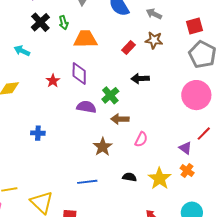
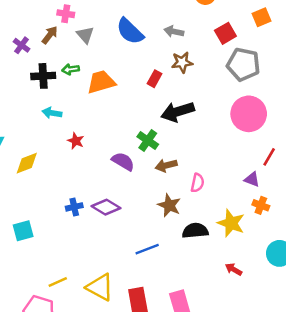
black cross: (40, 22) -> (43, 76), turned -36
green arrow: (64, 23) -> (71, 69), turned 112
cyan arrow: (22, 51) -> (52, 113), moved
purple diamond: (79, 73) -> (106, 207), moved, turned -45
black arrow: (140, 79) -> (178, 112), size x1.5
purple semicircle: (86, 107) -> (123, 161), turned 36
brown star: (103, 147) -> (169, 205), moved
black semicircle: (129, 177) -> (195, 231), size x1.5

